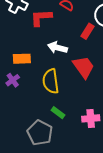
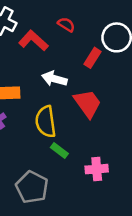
red L-shape: (41, 18) -> (33, 41), turned 45
green rectangle: (58, 113) -> (59, 150), moved

